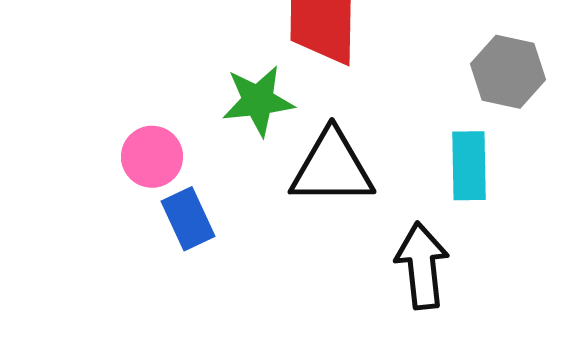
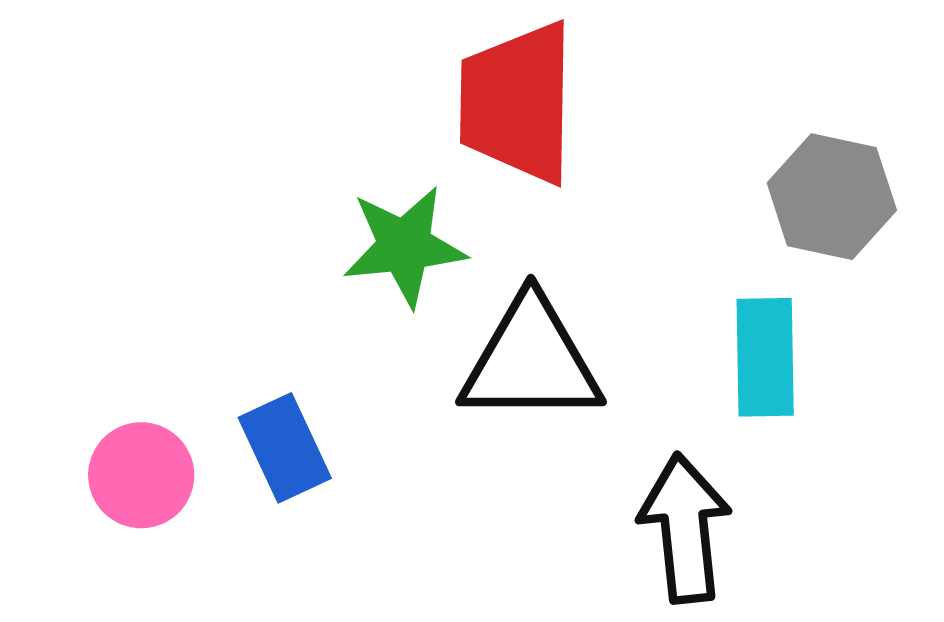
pink circle: (152, 157) -> (141, 475), moved

